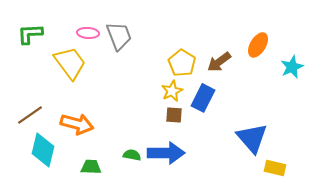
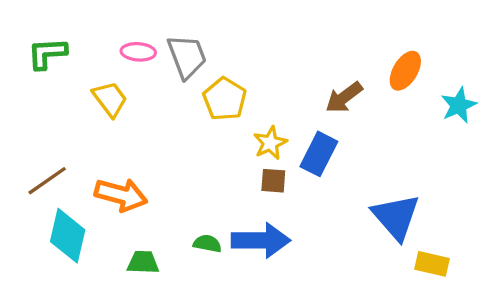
yellow trapezoid: (70, 63) -> (110, 99), size x0.7
yellow pentagon: (182, 63) -> (225, 99), moved

